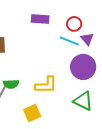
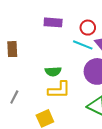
green semicircle: (11, 84) -> (53, 71), moved

